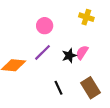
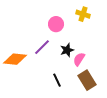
pink circle: (45, 26) -> (56, 24), moved
pink semicircle: (82, 52) -> (79, 59), moved

